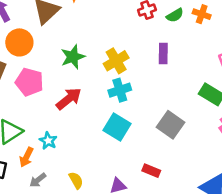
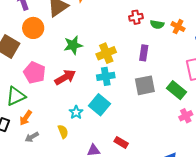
green semicircle: (175, 15) -> (157, 24), turned 32
pink pentagon: (29, 82) -> (35, 73), moved
gray square: (171, 125) -> (145, 85), moved, turned 35
cyan star: (48, 141) -> (76, 112), moved
yellow semicircle: (76, 180) -> (63, 132), moved

